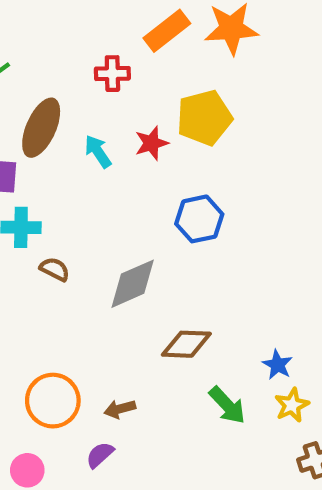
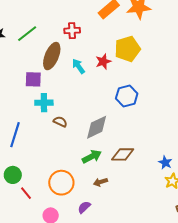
red cross: (112, 74) -> (72, 31), moved
green arrow: (227, 405) -> (92, 157), moved, turned -72
brown arrow: (120, 409) -> (100, 182), moved

